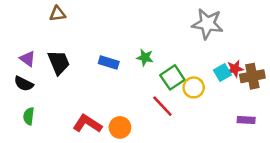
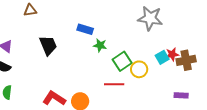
black trapezoid: (59, 62) -> (48, 45), moved
blue rectangle: (109, 62) -> (85, 29), moved
red line: (162, 106) -> (114, 84), turned -48

